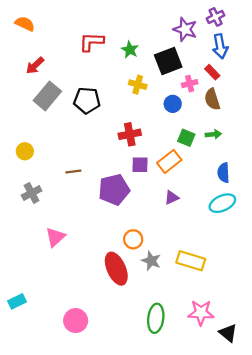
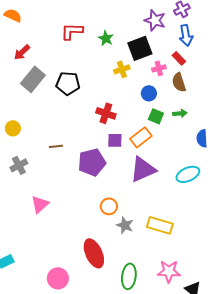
yellow cross: (138, 85) -> (122, 69), moved, turned -35
blue circle: (173, 104) -> (149, 93), moved
red cross: (130, 134) -> (106, 113), turned 30
blue semicircle: (223, 173) -> (202, 138), moved
purple triangle: (172, 198) -> (143, 169), size x2.0
red ellipse: (116, 269) -> (94, 253), moved

